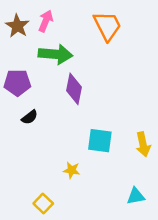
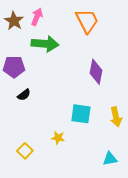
purple diamond: (74, 89) -> (96, 72), moved
yellow square: (43, 204) -> (25, 151), moved

